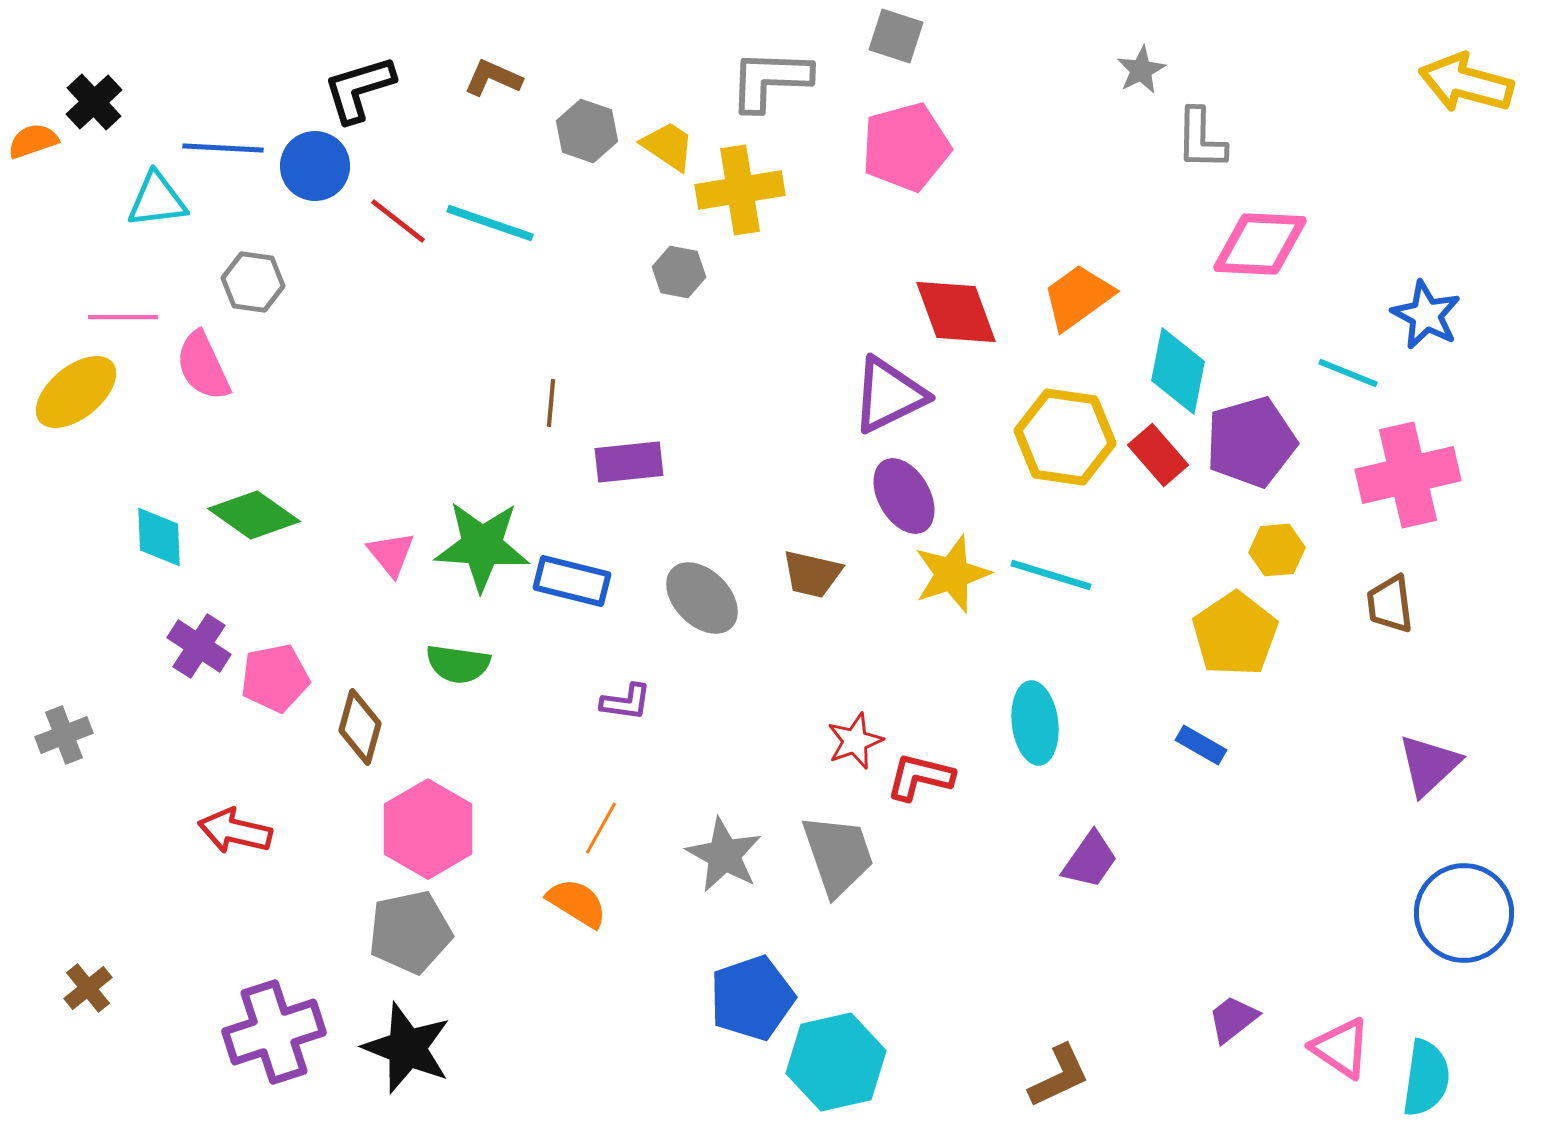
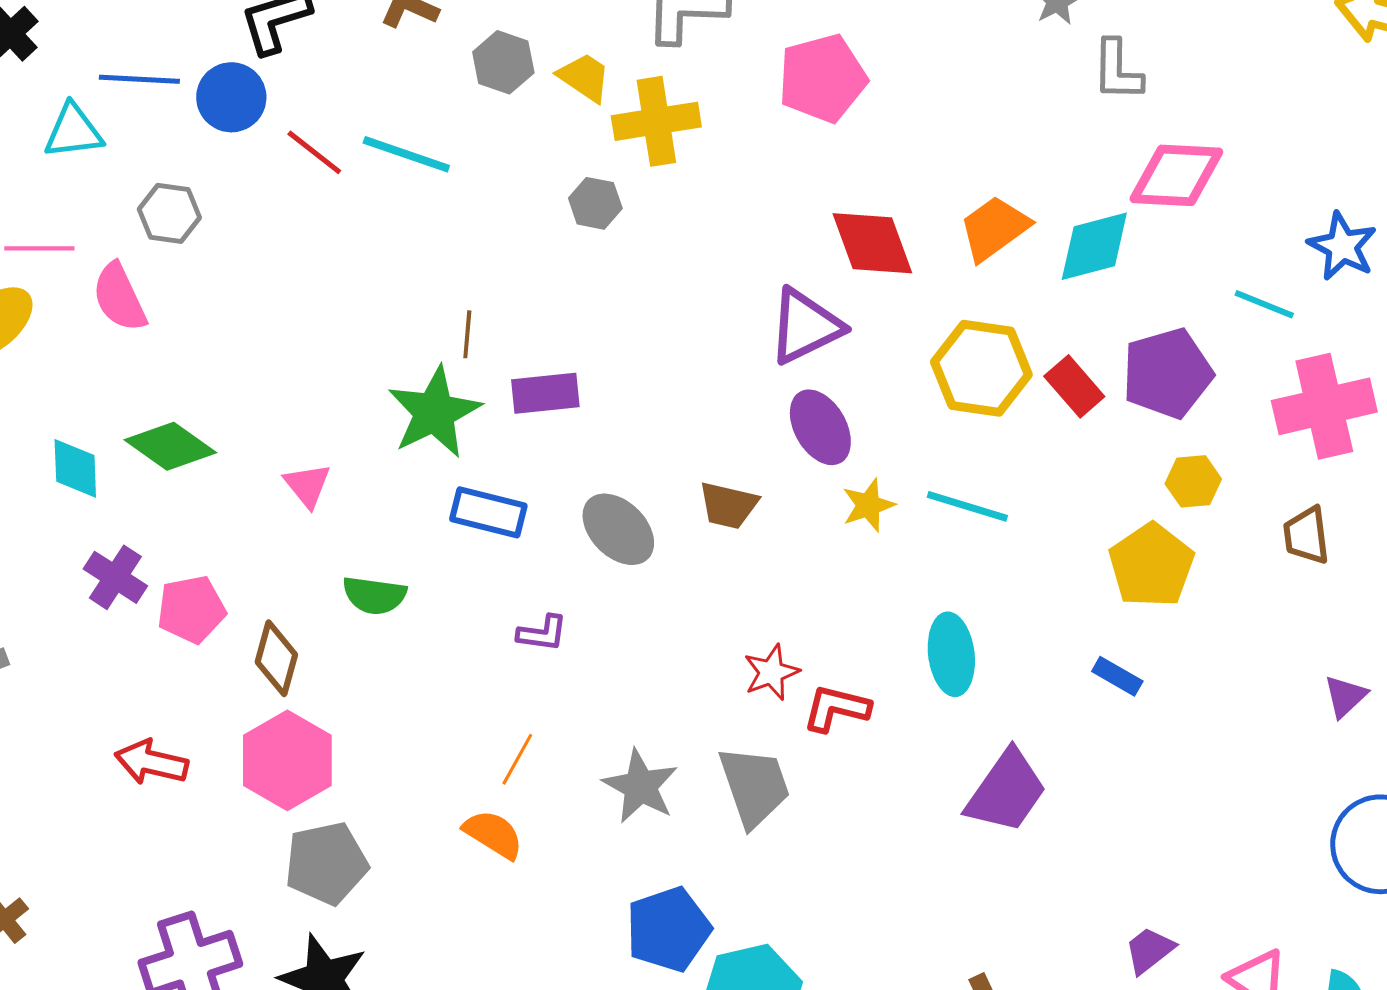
cyan diamond: (1178, 371) -> (1094, 246), moved, turned 64
green star: (482, 546) -> (434, 412), moved, turned -30
yellow star: (952, 574) -> (868, 505), size x0.7
purple triangle: (1429, 765) -> (1345, 696), size x0.7
pink hexagon: (428, 829) -> (287, 760), moved
purple trapezoid: (1090, 860) -> (1006, 791), size x1.5

